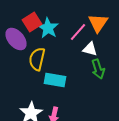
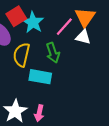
white triangle: (90, 49) -> (83, 37), moved
green arrow: (98, 69) -> (53, 53), moved

